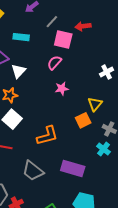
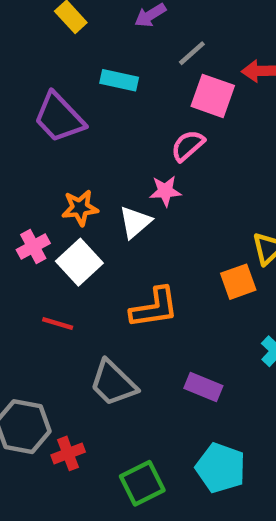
white triangle: (19, 71) -> (135, 222), moved
pink star: (62, 89) -> (165, 191), moved
purple rectangle: (73, 168) -> (203, 387), size x0.7

